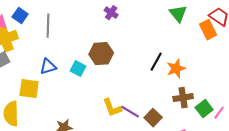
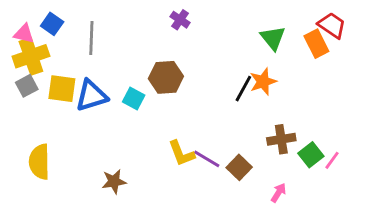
green triangle: (178, 14) -> (273, 38), moved
blue triangle: (48, 67) -> (91, 96), size x1.4
orange star: (176, 69) -> (263, 82), moved
yellow square: (29, 89) -> (62, 89), moved

